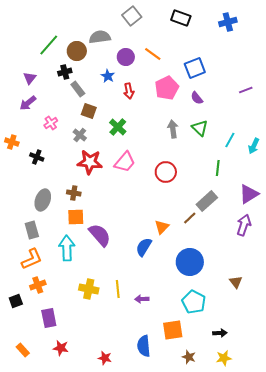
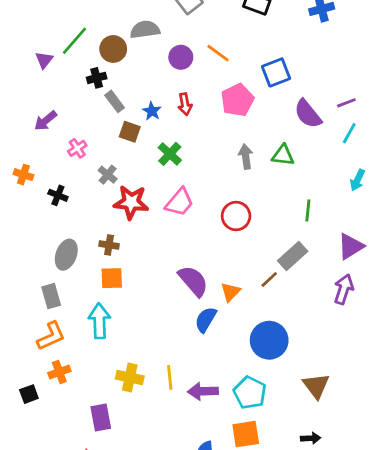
blue star: (108, 76) -> (152, 111), moved
purple triangle: (30, 78) -> (44, 60), moved
purple semicircle: (197, 98) -> (308, 114), moved, size x1.6
green triangle: (200, 128) -> (283, 155), turned -36
gray cross: (80, 135) -> (108, 175), moved
cyan line: (230, 140) -> (349, 133), moved
purple semicircle: (100, 235) -> (193, 281), moved
brown triangle: (236, 282) -> (316, 386), moved, size x1.5
purple arrow: (142, 299) -> (203, 391), size x1.5
cyan pentagon: (194, 302) -> (250, 393), moved
purple rectangle: (49, 318) -> (101, 418), moved

